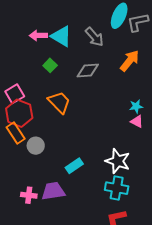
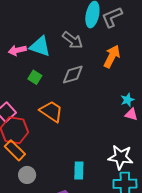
gray circle: (36, 146) -> (27, 175), moved
cyan rectangle: (74, 166) -> (79, 170), turned -42

